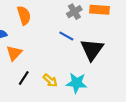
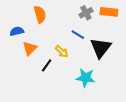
black line: (24, 78) -> (47, 65), moved
yellow arrow: (50, 80) -> (62, 52), moved

